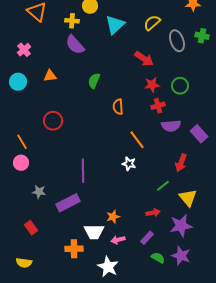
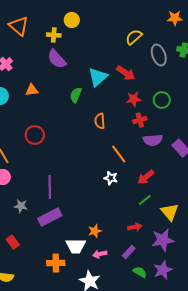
cyan triangle: (115, 25) -> (98, 77), moved
red arrow: (181, 163) -> (146, 177), moved, turned 30
purple line: (83, 171) -> (50, 187), moved
purple star: (181, 256) -> (163, 270), turned 30

